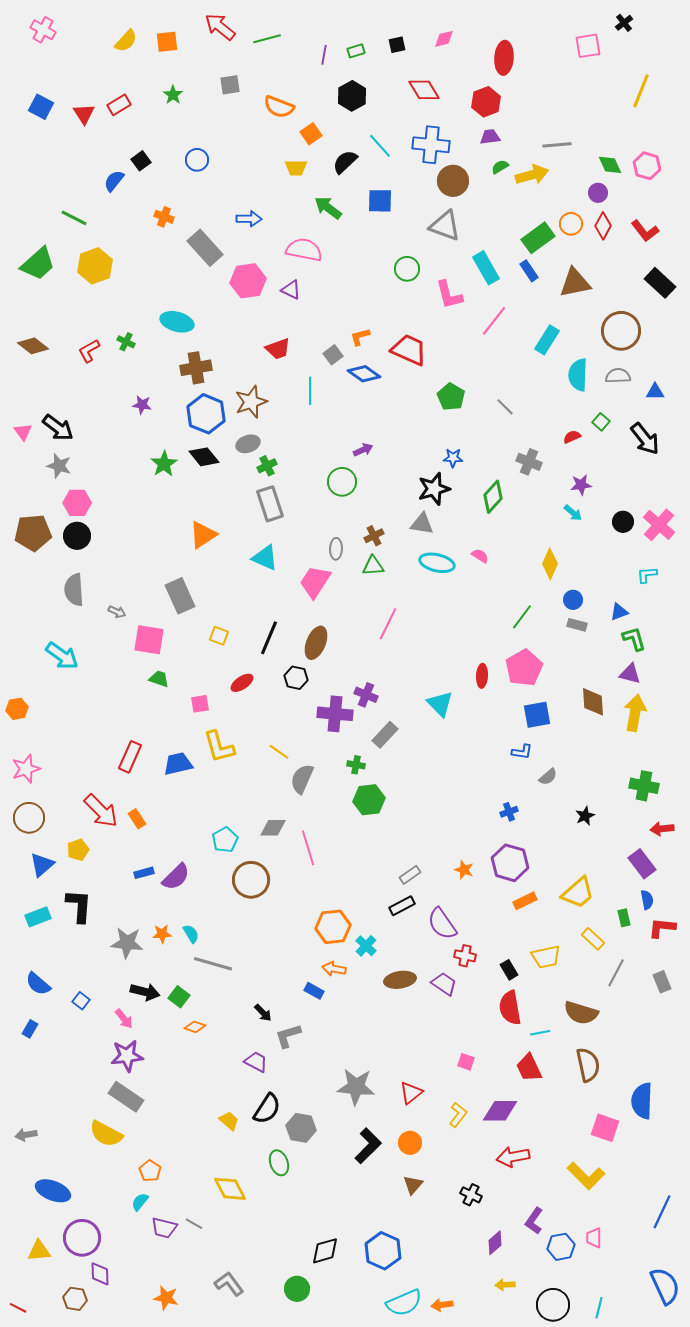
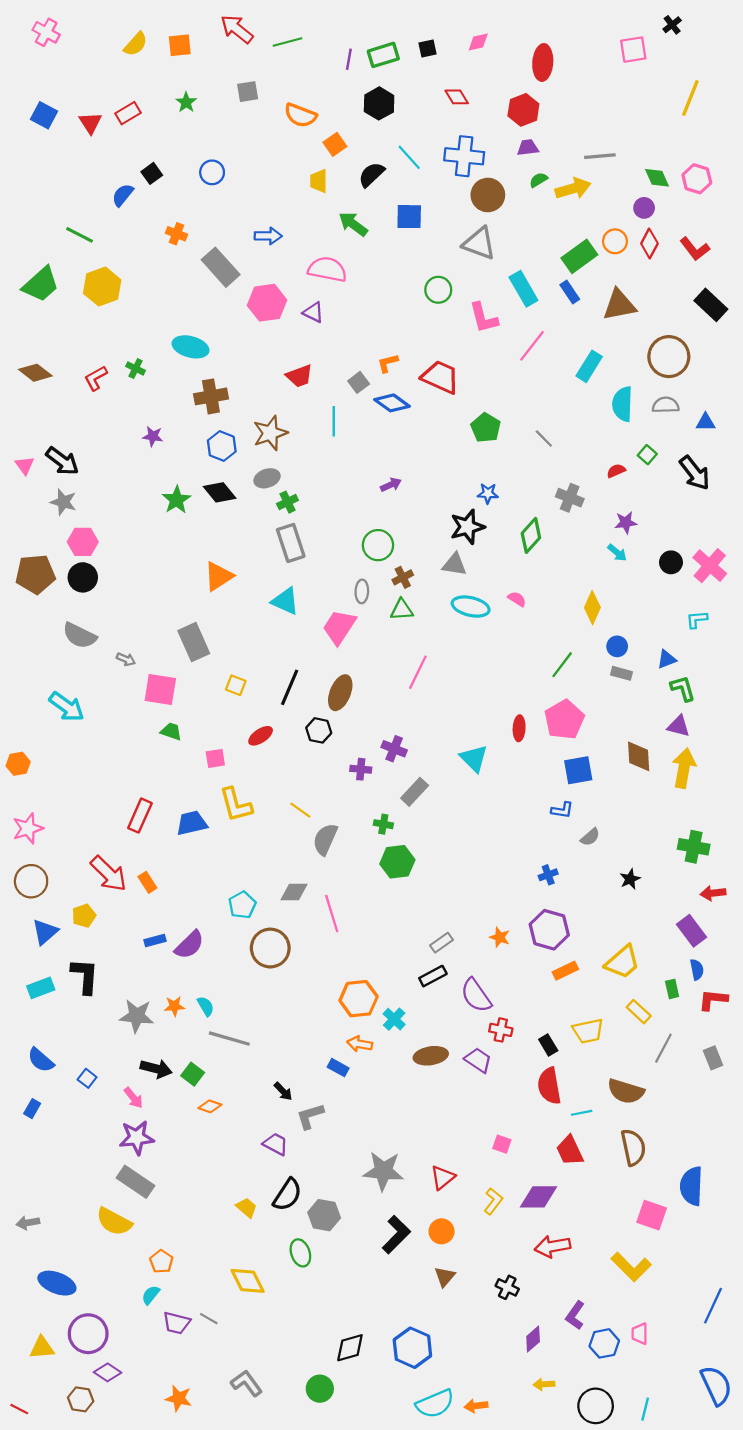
green rectangle: (356, 51) -> (383, 55), size x1.6
red diamond: (424, 90) -> (457, 97), size x0.7
yellow trapezoid: (296, 168) -> (319, 181), turned 90
blue hexagon: (206, 414) -> (222, 446), size x0.7
green circle: (342, 482) -> (378, 545), moved
gray semicircle: (74, 590) -> (80, 636), turned -60
purple cross: (335, 714) -> (361, 769), size x0.6
purple diamond: (100, 1274) -> (108, 1372), turned -55

